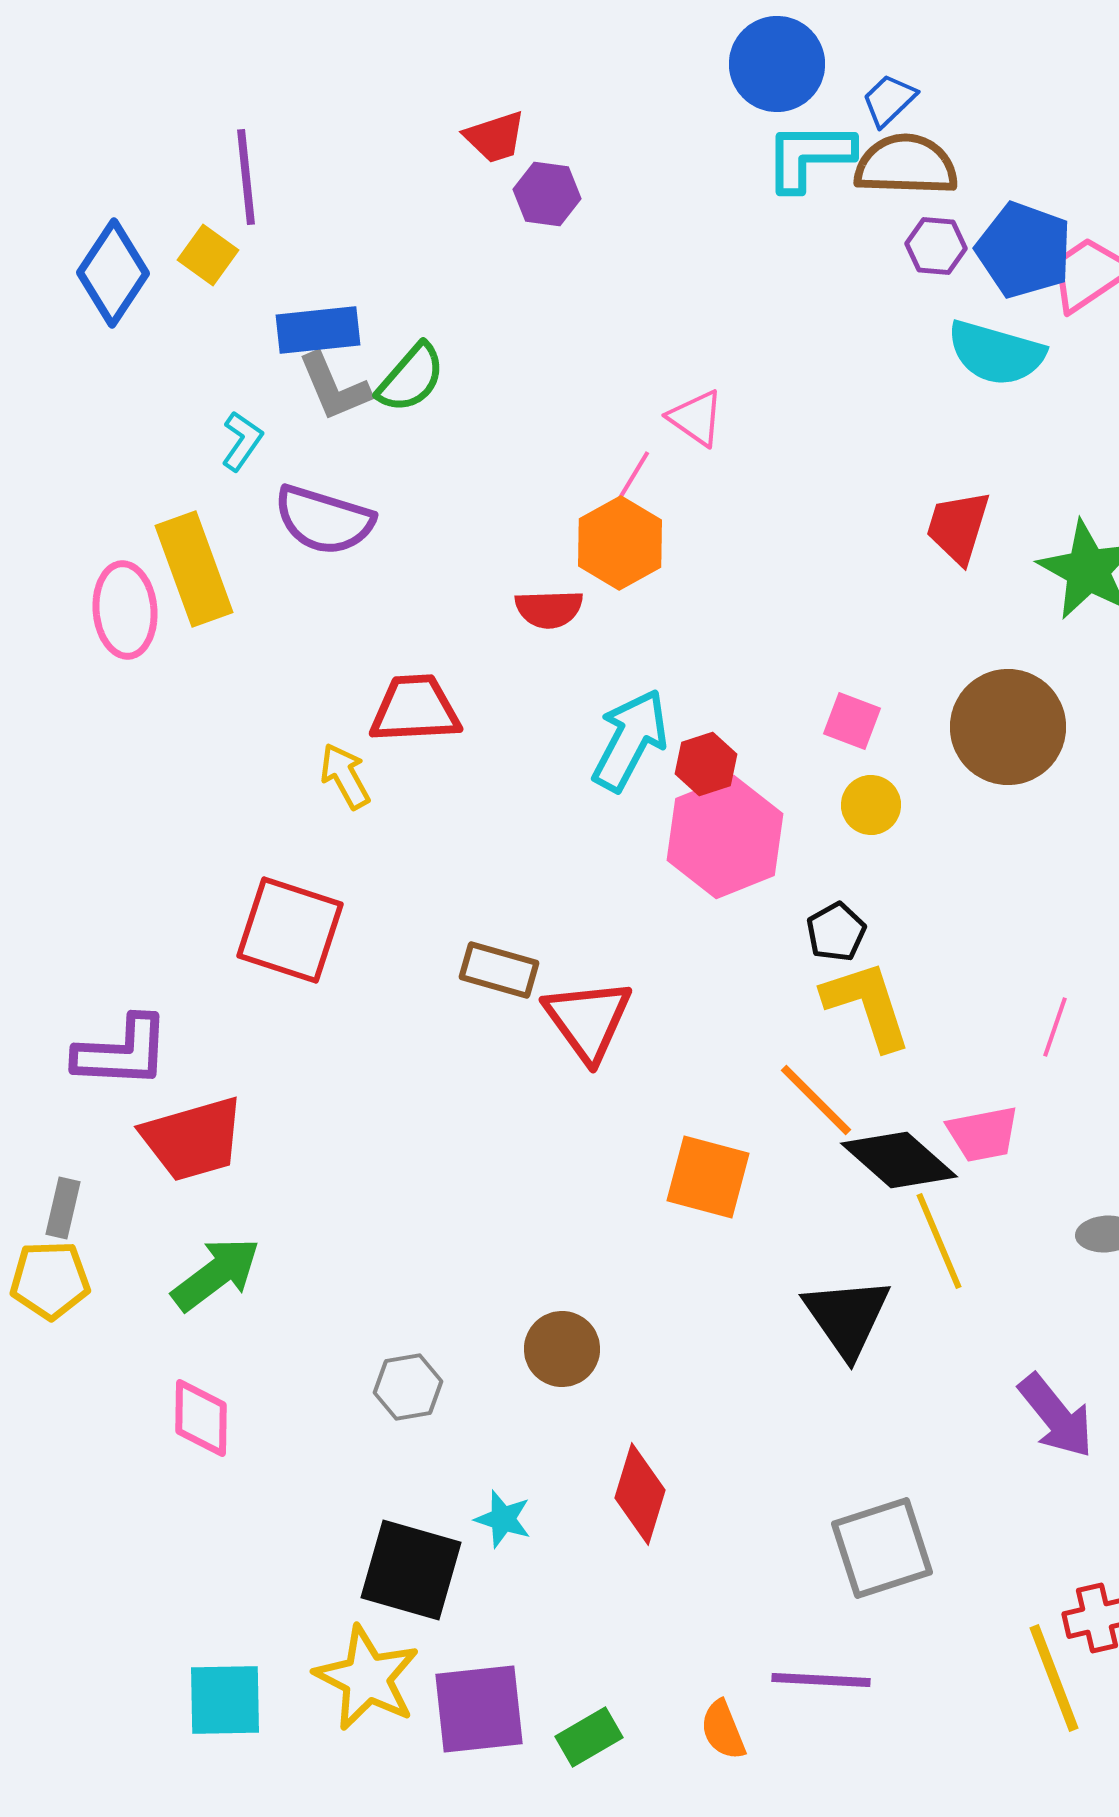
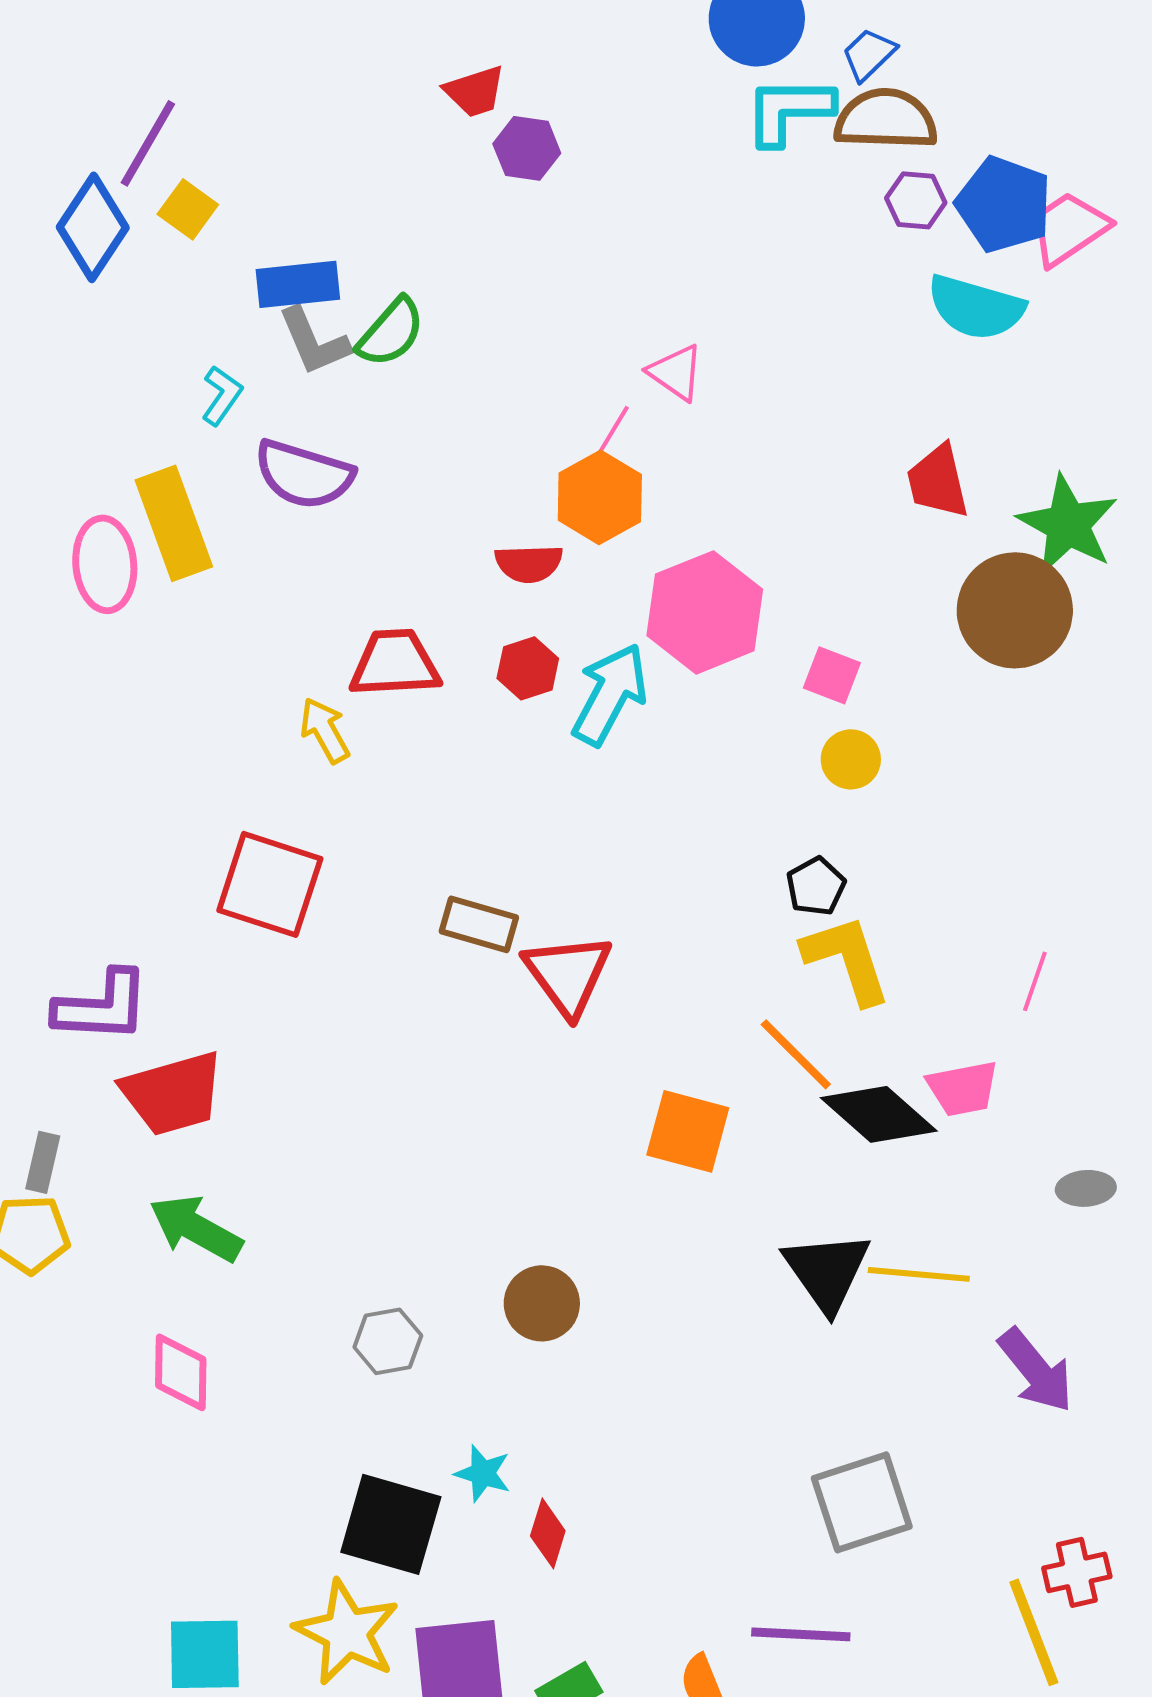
purple line: (246, 177) -> (148, 143), moved, turned 36
red trapezoid: (958, 527) -> (938, 481), turned -30
brown circle: (1008, 727) -> (1015, 610), moved
red hexagon: (706, 764) -> (528, 668), moved
pink hexagon: (725, 837) -> (705, 612), moved
yellow line: (939, 1241) -> (919, 1274), moved, turned -62
green arrow: (216, 1274) -> (196, 1228), turned -114
red diamond: (640, 1494) -> (548, 1533), moved, size x0.7

